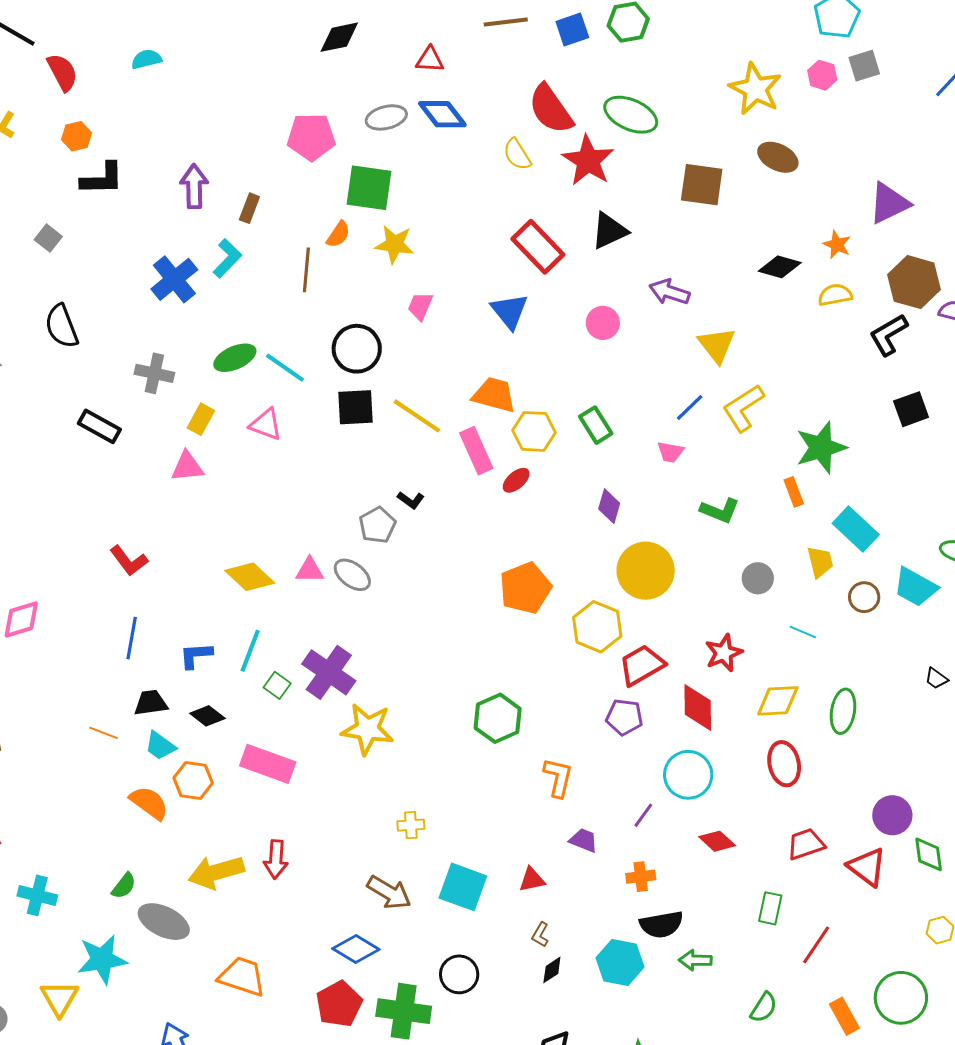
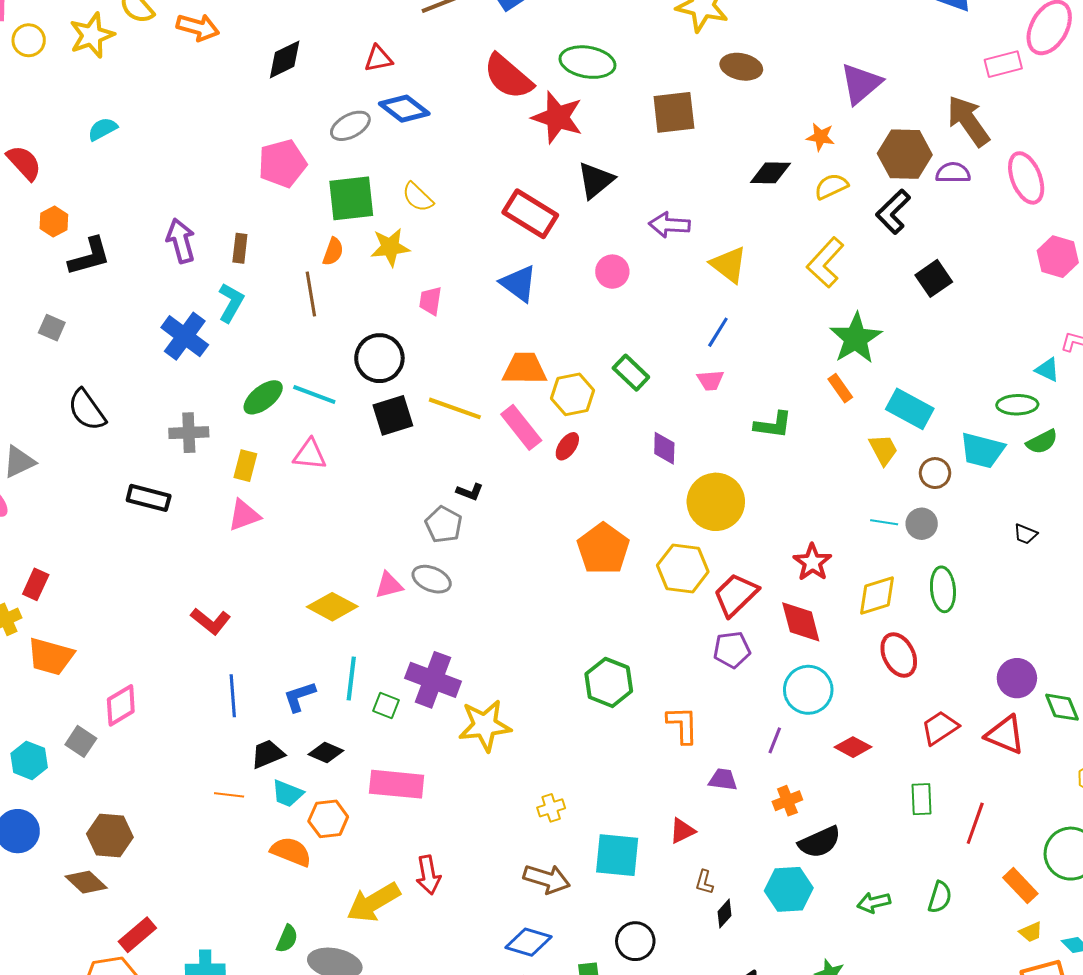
yellow semicircle: (517, 154) -> (418, 197), moved
yellow L-shape: (743, 408) -> (825, 263), moved
gray circle: (758, 578) -> (922, 524), moved
green arrow: (695, 960) -> (874, 902), moved

